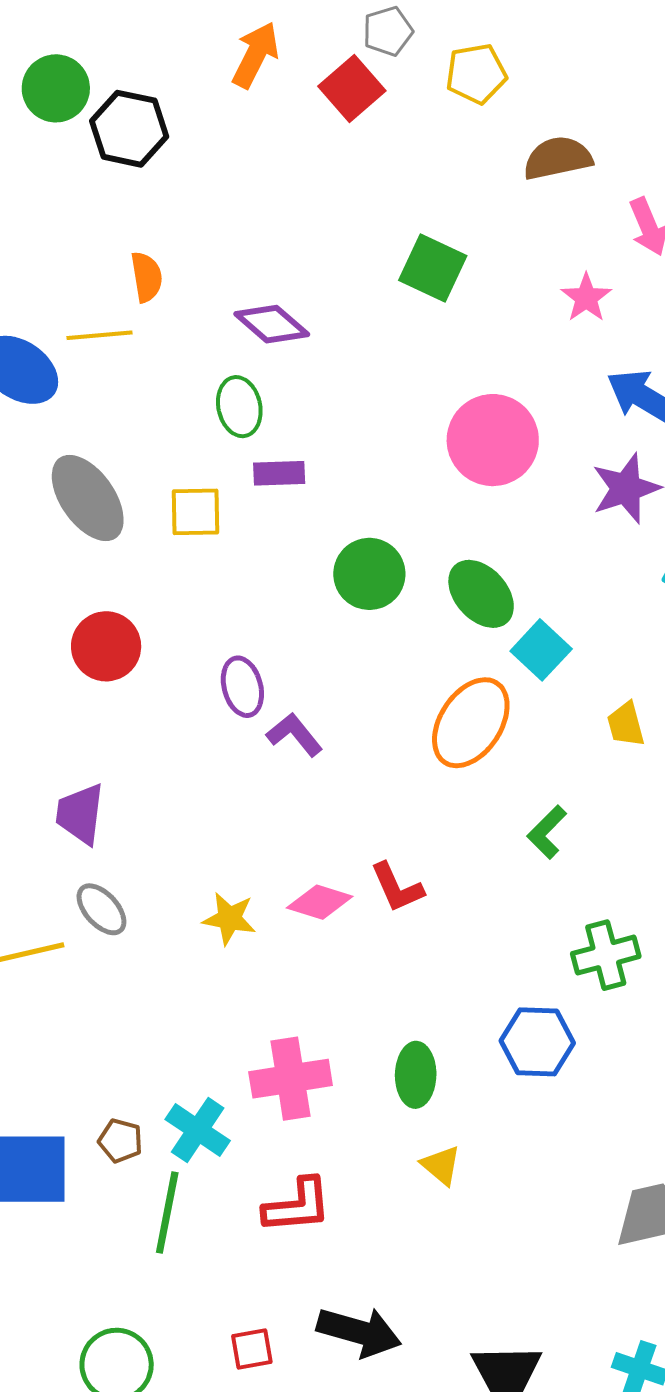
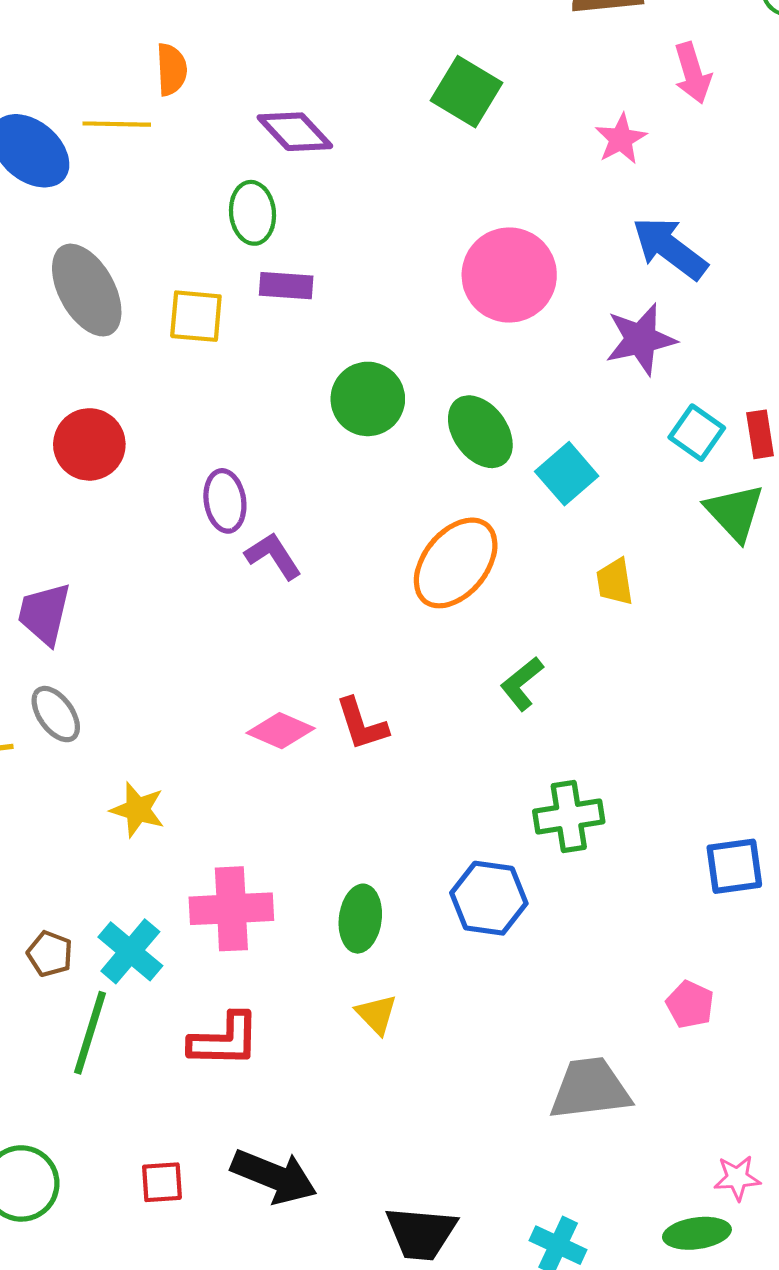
cyan square: (541, 650) -> (567, 474), moved
yellow star: (229, 919) -> (138, 810), moved

